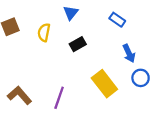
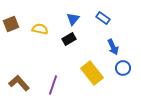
blue triangle: (71, 13) -> (73, 19), moved
yellow semicircle: (44, 32) -> (40, 29), turned 91

